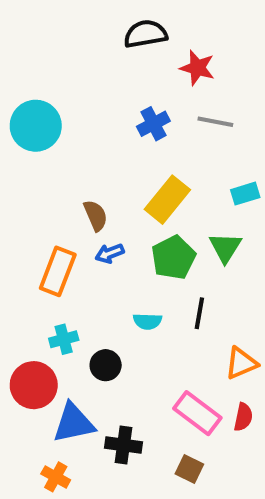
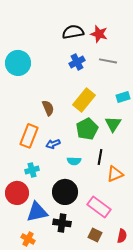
black semicircle: (145, 34) -> (73, 32), moved
blue arrow: (110, 253) -> (53, 144), moved
orange triangle: (241, 363) -> (115, 174), moved
black circle: (106, 365) -> (65, 192), moved, size x1.6
red semicircle: (243, 417) -> (122, 236), moved

